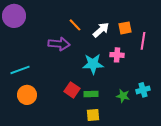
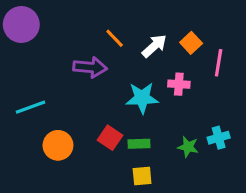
orange square: (125, 28) -> (191, 43), turned -32
orange circle: (27, 95) -> (58, 145), moved

